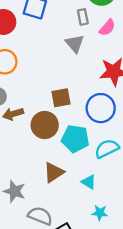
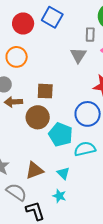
brown square: (61, 98) -> (45, 91), moved
brown triangle: (54, 172) -> (34, 170), moved
cyan star: (100, 213) -> (59, 196), moved

